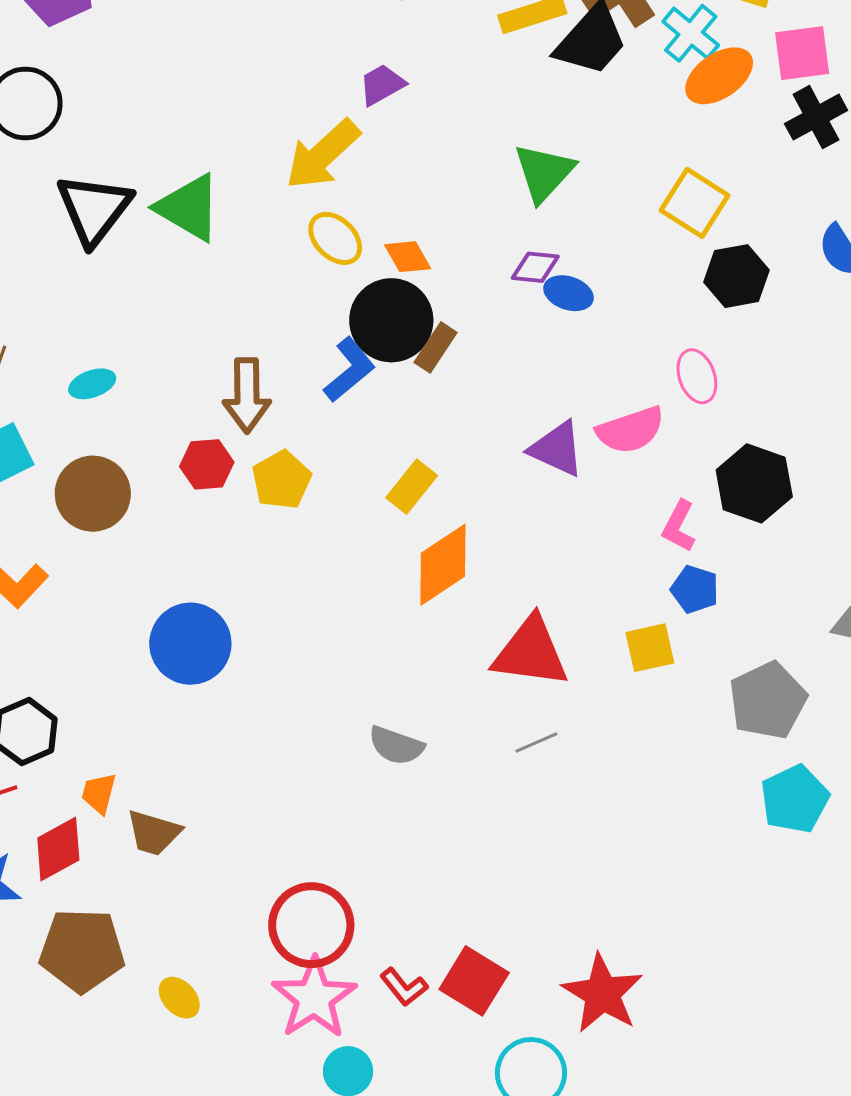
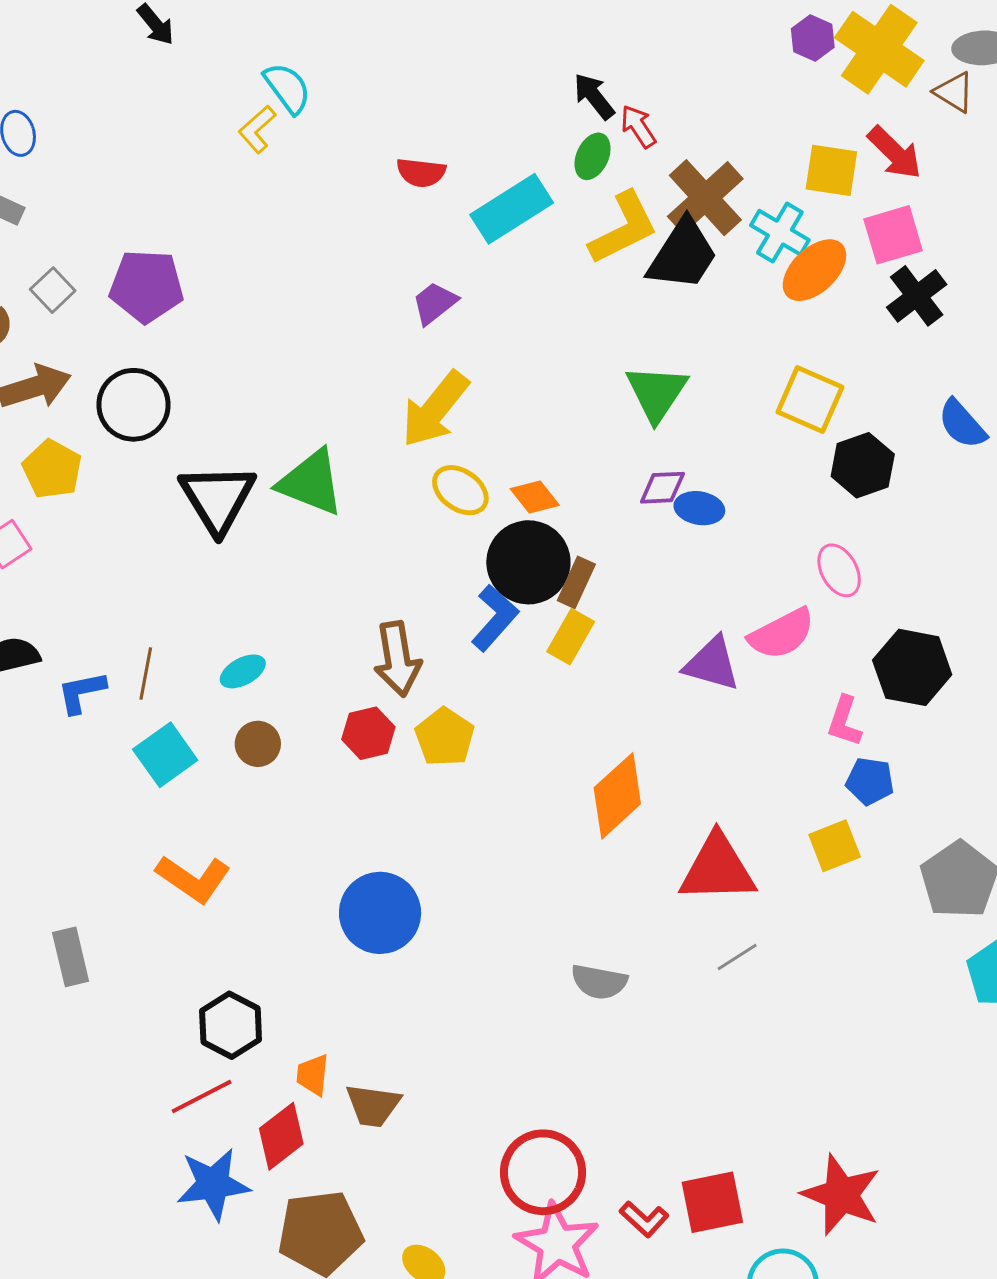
purple trapezoid: (382, 85) -> (435, 303), moved
yellow rectangle: (412, 487) -> (571, 637), moved
brown circle: (93, 494) -> (258, 744), moved, size x0.6
red square: (474, 981) -> (712, 1202), turned -34

